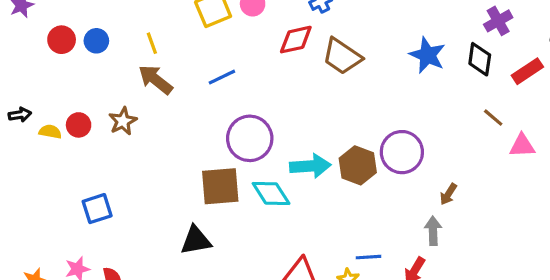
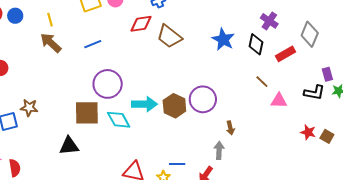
purple cross: (498, 21) -> (269, 21), turned -30
brown star: (123, 121) -> (29, 108), moved, turned 30
brown arrow: (448, 194) -> (230, 128), turned -48

